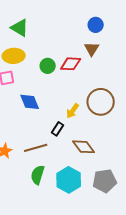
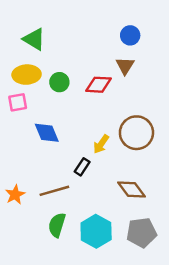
green circle: (48, 66) -> (59, 82), moved
brown diamond: (84, 147) -> (131, 190), moved

